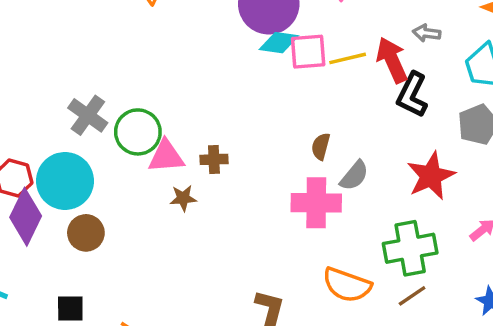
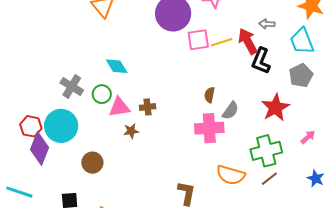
cyan diamond: (279, 43) -> (117, 66), moved, turned 55
green circle: (138, 132) -> (102, 94), size x0.7
brown circle: (86, 233) -> (92, 163), moved

